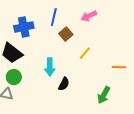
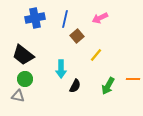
blue cross: (24, 27) -> (35, 18), moved
orange line: (119, 67) -> (133, 79), moved
green arrow: (104, 95) -> (108, 86), moved

